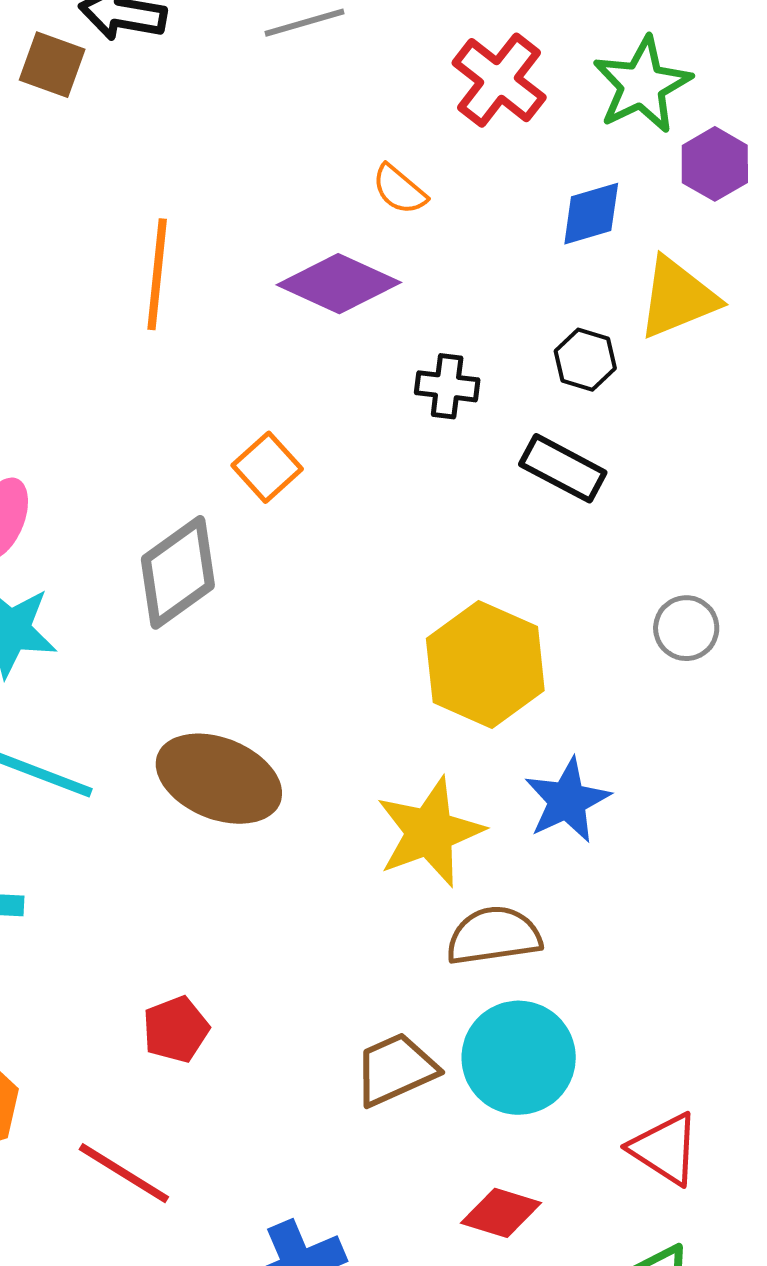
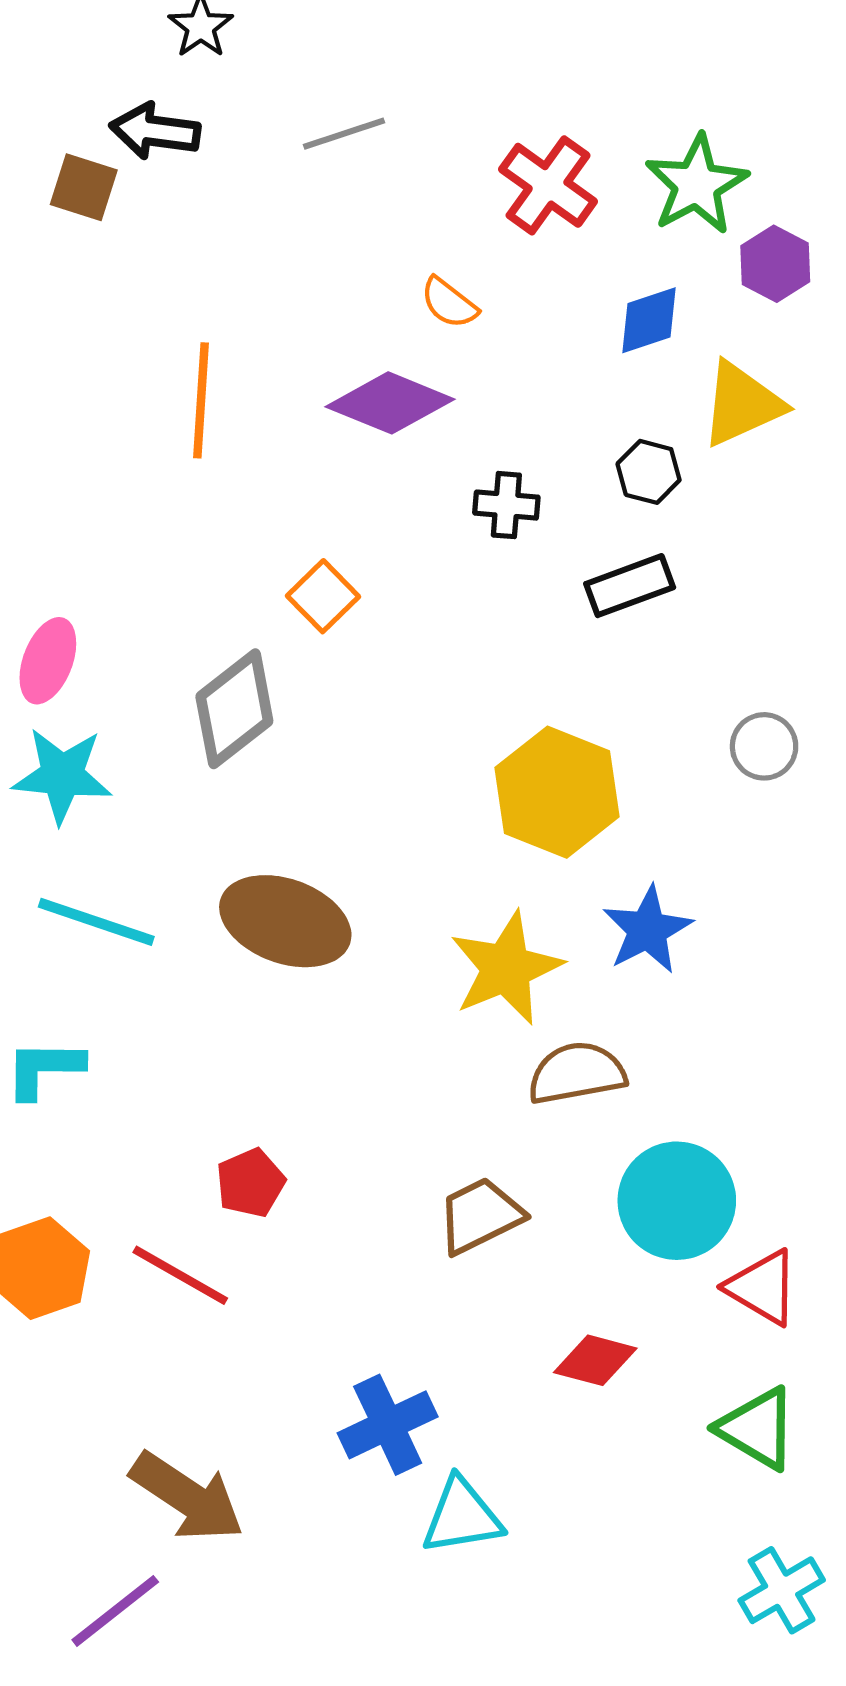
black rectangle: (563, 468) -> (630, 586), turned -46
cyan circle: (519, 1058) -> (677, 1201), moved
red line: (124, 1173) -> (180, 1275), moved

